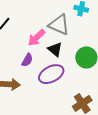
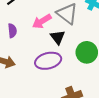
purple semicircle: (27, 60) -> (12, 31), moved, turned -48

